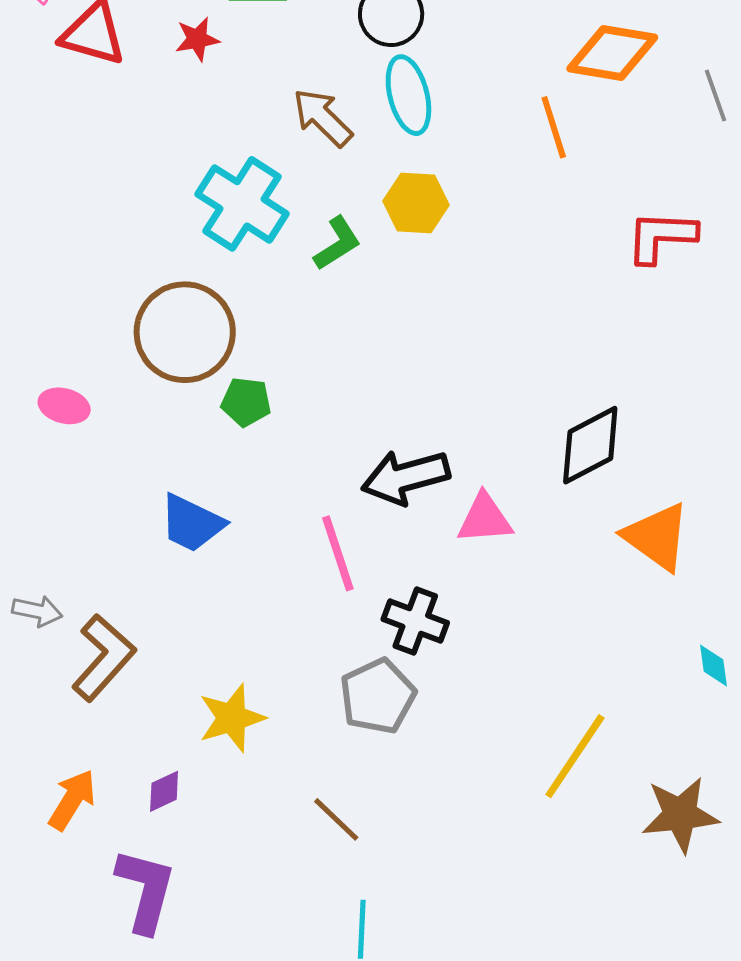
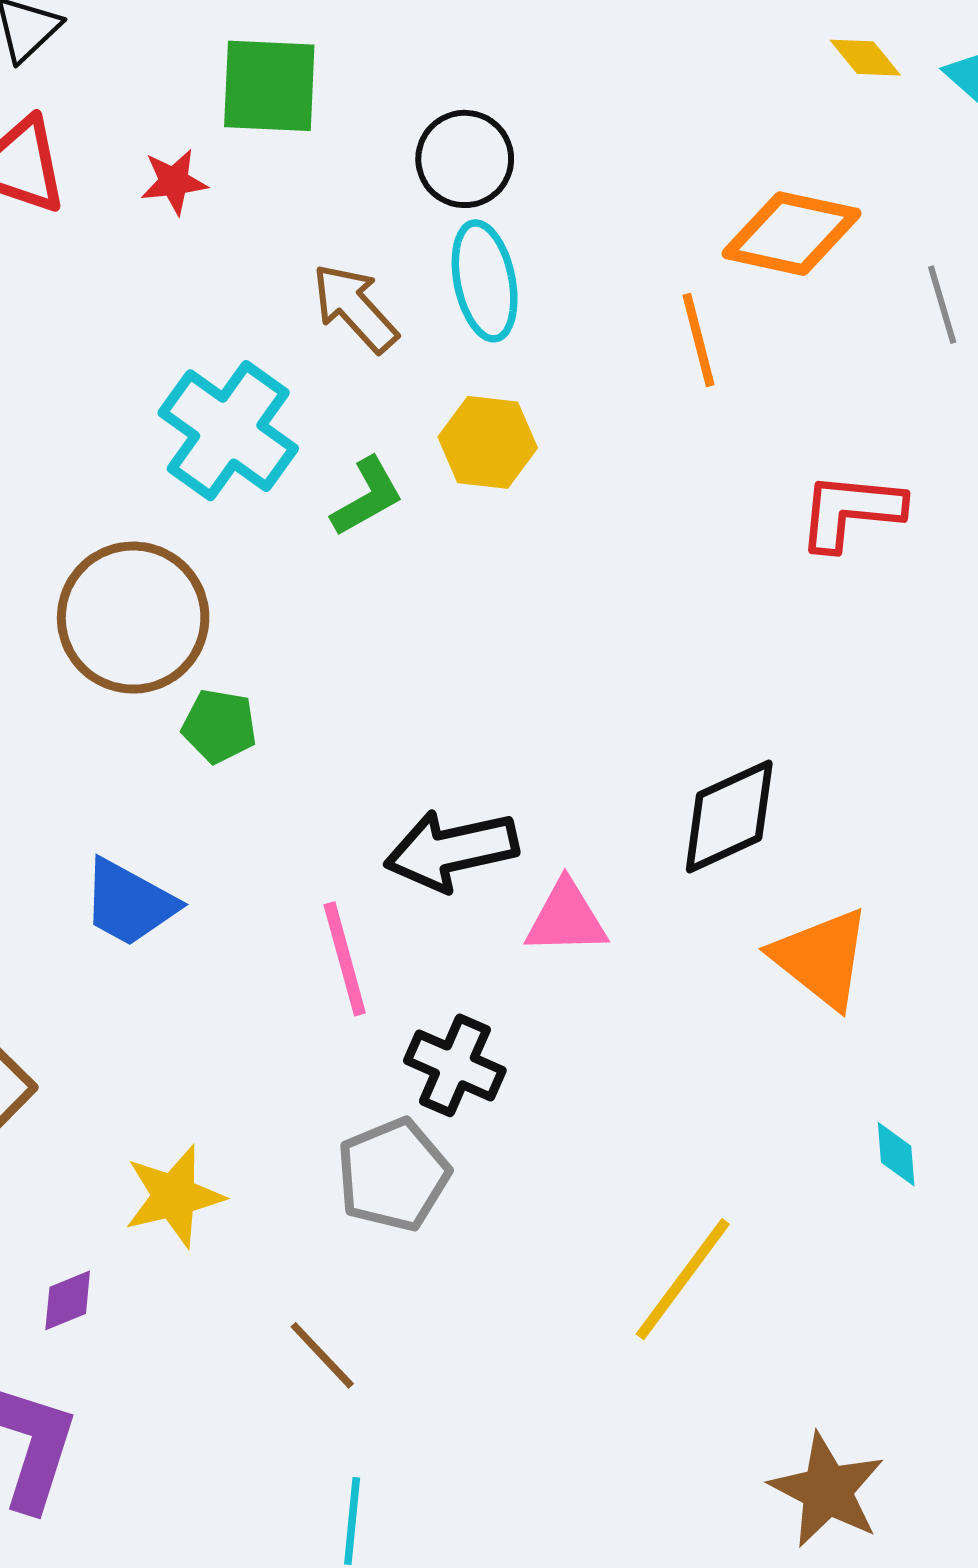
brown star: (680, 815) -> (827, 1490), moved, turned 30

